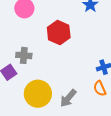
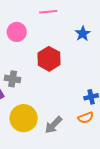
orange semicircle: (100, 88) -> (86, 118), turned -91

